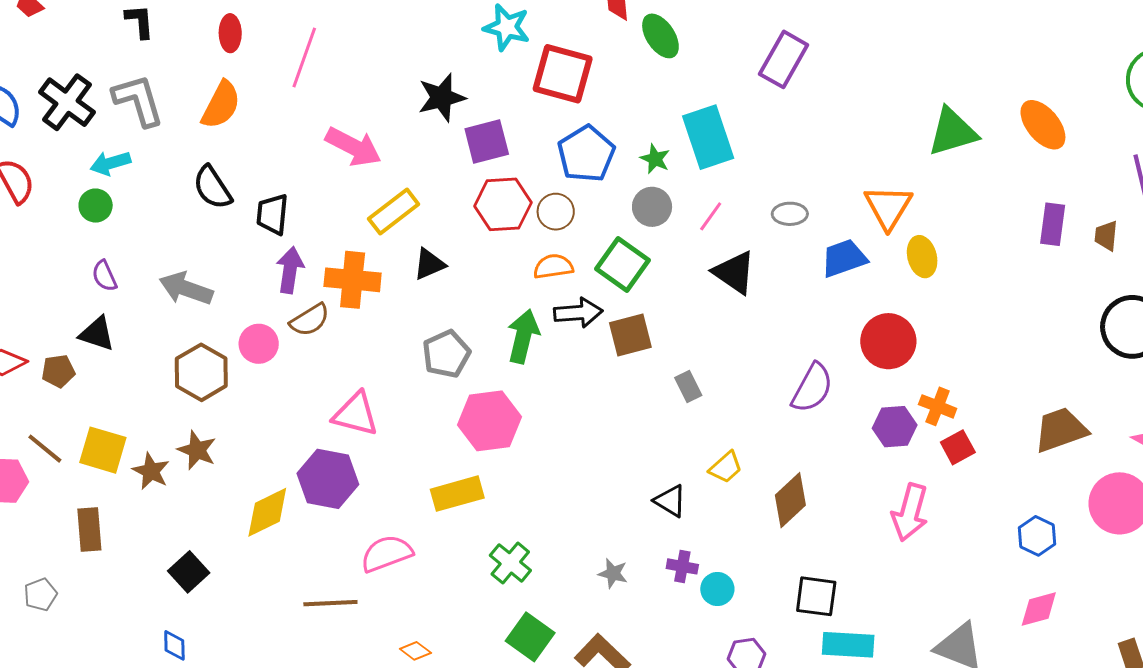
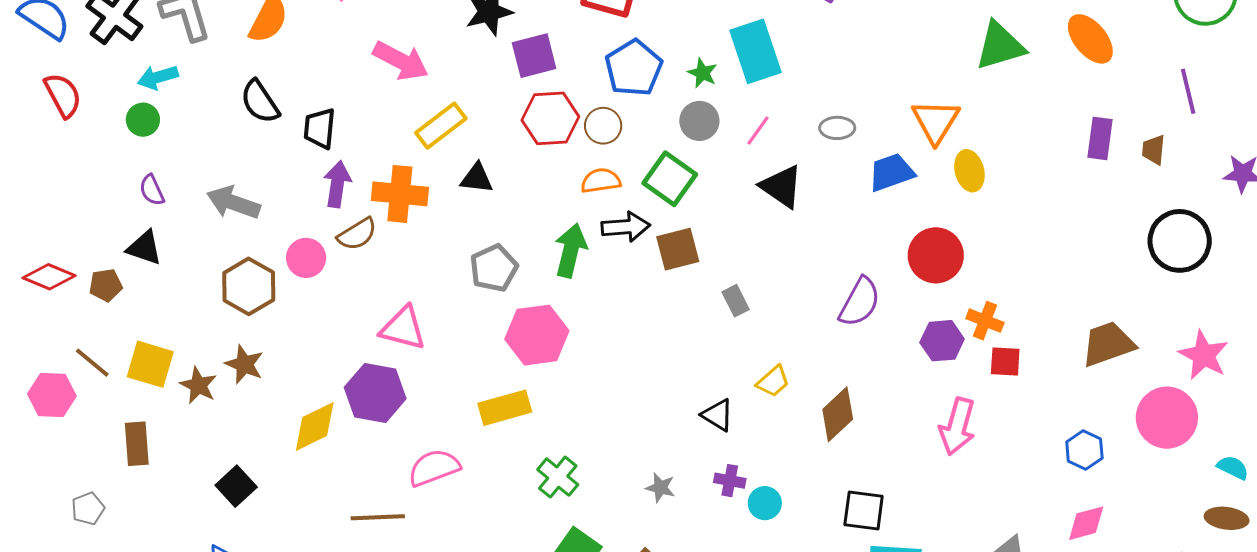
black triangle: (429, 264) -> (477, 178), turned 30
red square: (958, 447) -> (1005, 361), turned 32

